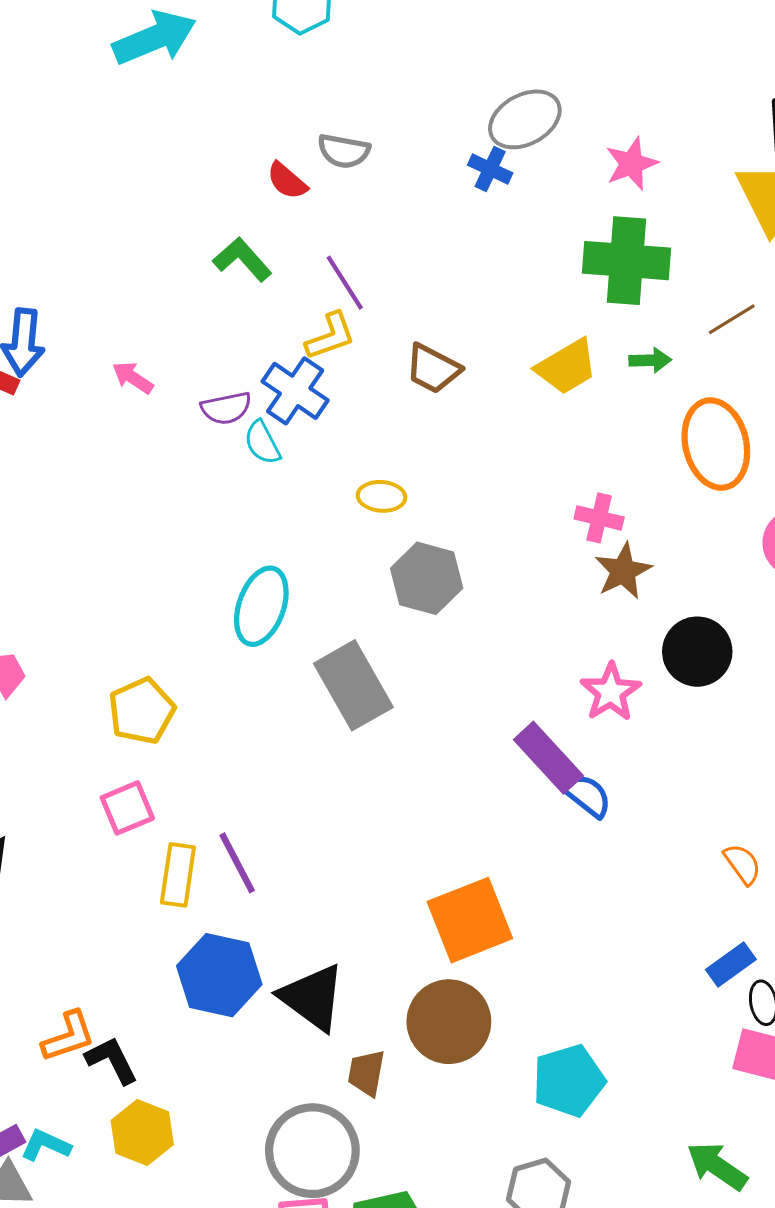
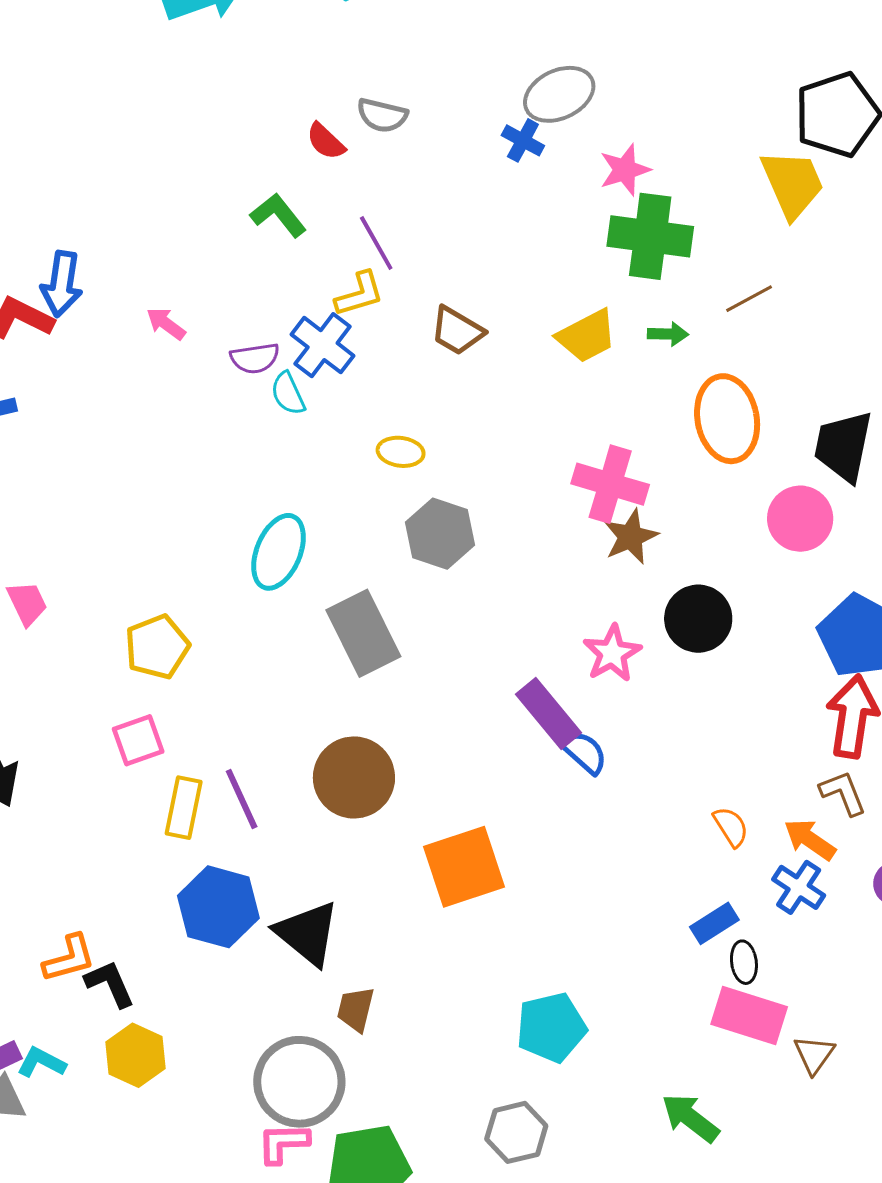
pink star: (632, 164) -> (625, 170), moved
pink cross: (599, 518) -> (610, 484), size x1.6
brown circle: (449, 1022) -> (354, 777), moved

